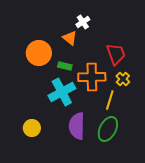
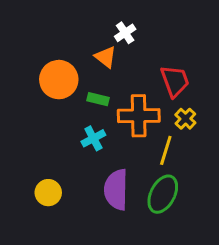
cyan cross: (62, 92) -> (93, 138), size x0.6

